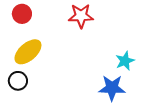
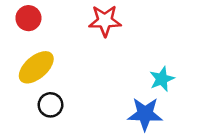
black circle: (18, 81) -> (50, 105), moved

